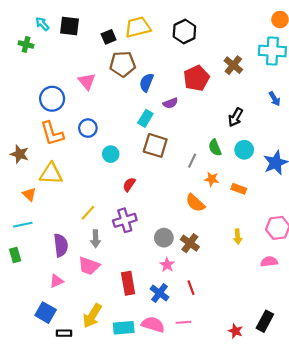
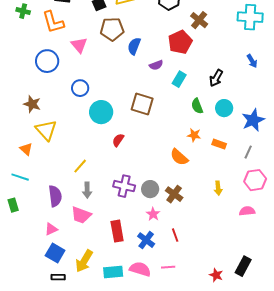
brown cross: (233, 65) -> (199, 20), moved
cyan rectangle: (145, 118) -> (179, 79), moved
orange L-shape: (52, 133) -> (53, 22), moved
brown star: (20, 154) -> (32, 104), moved
cyan circle: (111, 154) -> (101, 112), size x1.5
gray line: (192, 161) -> (248, 152), moved
yellow triangle: (51, 174) -> (46, 130), turned 45
purple cross: (125, 220) -> (124, 186), moved, turned 30
cyan line: (23, 225) -> (20, 177), turned 30
blue square: (46, 313) -> (55, 253), moved

